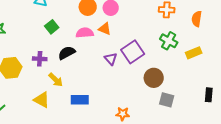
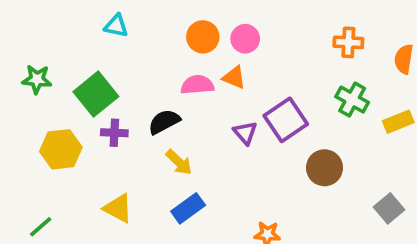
green square: (52, 27) -> (96, 94), moved, size x1.6
yellow arrow: (56, 80) -> (179, 162), moved
blue rectangle: (80, 100) -> (188, 208), turned -36
gray square: (167, 100) -> (389, 208), moved, turned 35

